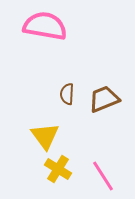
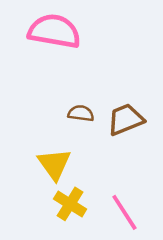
brown semicircle: (67, 94) -> (81, 113), turned 95

